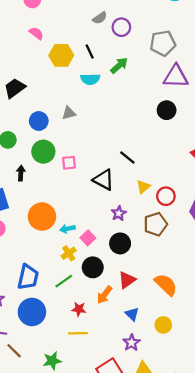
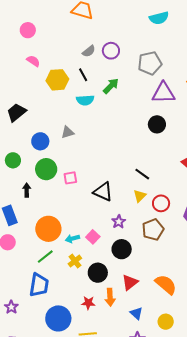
gray semicircle: (100, 18) -> (89, 51), moved
black line: (127, 157) -> (142, 174), moved
pink square: (88, 238) -> (93, 237), moved
green line: (64, 281) -> (45, 257), moved
orange arrow: (104, 295) -> (110, 297), turned -36
red star: (79, 309) -> (88, 303), moved
blue circle: (32, 312) -> (58, 318), moved

